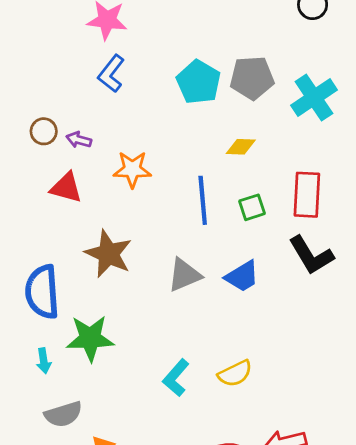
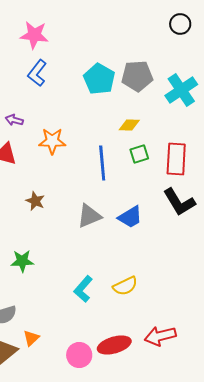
green square: (252, 207) -> (139, 154), moved
brown star: (108, 254) -> (35, 201), size x0.6
green star: (90, 338) -> (22, 261), size x0.7

